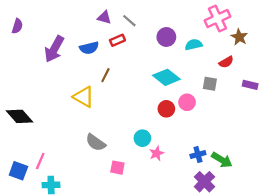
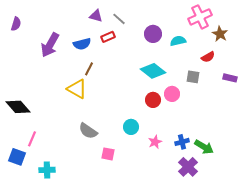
brown line: (105, 75) -> (89, 69), moved
pink star: (157, 153) -> (155, 142), moved
pink line: (40, 161) -> (32, 139), moved

